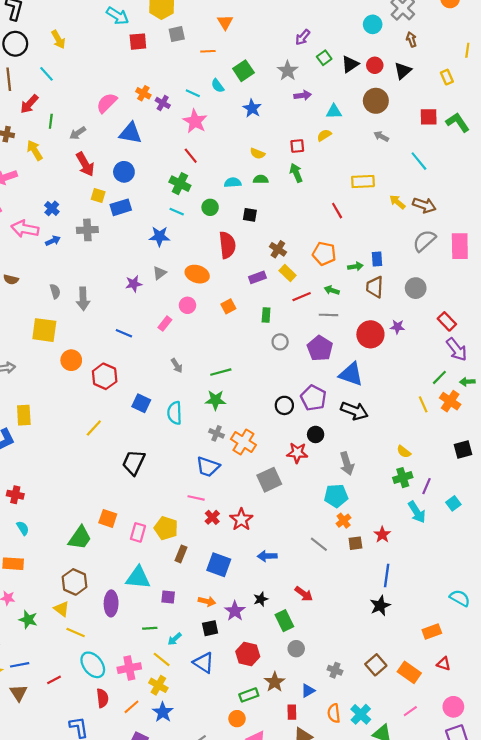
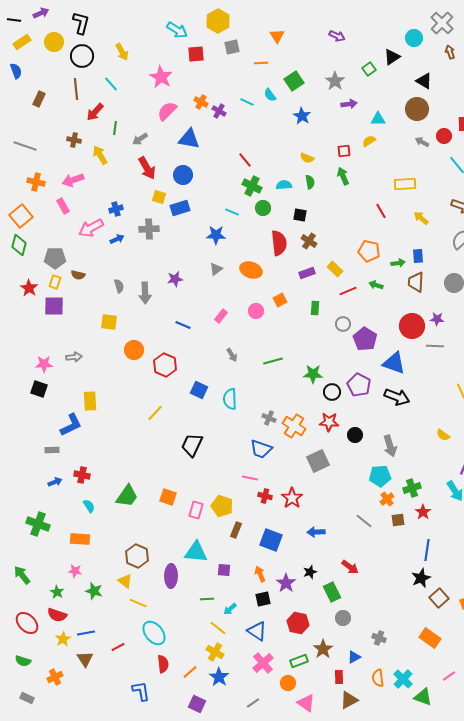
purple arrow: (303, 37) -> (337, 36), moved, turned -105
black triangle: (350, 64) -> (392, 57), moved
red circle: (375, 65) -> (444, 136), moved
black triangle: (403, 71) -> (424, 81), moved, turned -48
pink star: (195, 121) -> (161, 77), moved
green semicircle: (261, 179) -> (310, 182), turned 80
green cross: (180, 184) -> (252, 186), moved
yellow arrow: (397, 202) -> (421, 218), moved
blue cross: (52, 208) -> (116, 209), turned 32
pink arrow: (25, 229) -> (91, 228), turned -40
brown cross: (278, 249) -> (309, 241), moved
purple star: (134, 284) -> (175, 279), moved
pink circle: (187, 305) -> (256, 311), moved
gray line: (328, 315) -> (435, 346), moved
yellow square: (44, 330) -> (109, 322), size x0.7
gray circle: (280, 342) -> (343, 324), moved
green star: (215, 400) -> (313, 374), moved
black circle: (316, 434) -> (355, 435), moved
red star: (297, 453) -> (329, 422), moved
green cross: (403, 478) -> (412, 488), moved
red cross: (212, 517) -> (265, 496), turned -32
green trapezoid: (80, 538) -> (127, 496), moved
orange arrow: (207, 601) -> (260, 574), turned -126
brown square: (376, 665) -> (439, 598), moved
pink cross: (129, 668) -> (263, 663), moved, turned -30
orange rectangle: (409, 672) -> (430, 638), moved

